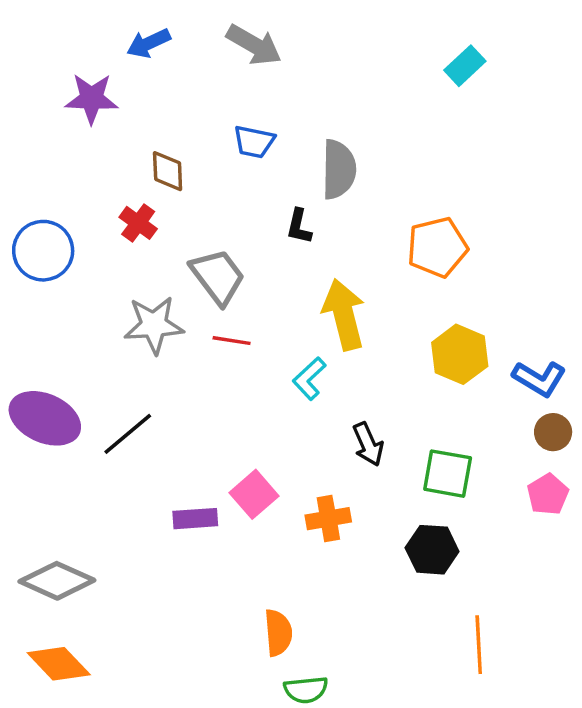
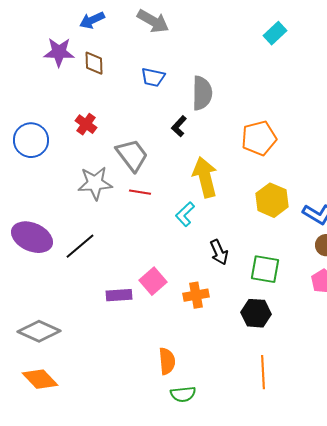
brown diamond: (168, 171) -> (94, 63), moved
black L-shape: (299, 226) -> (179, 126), turned 30
orange line: (479, 645) -> (263, 372), moved

